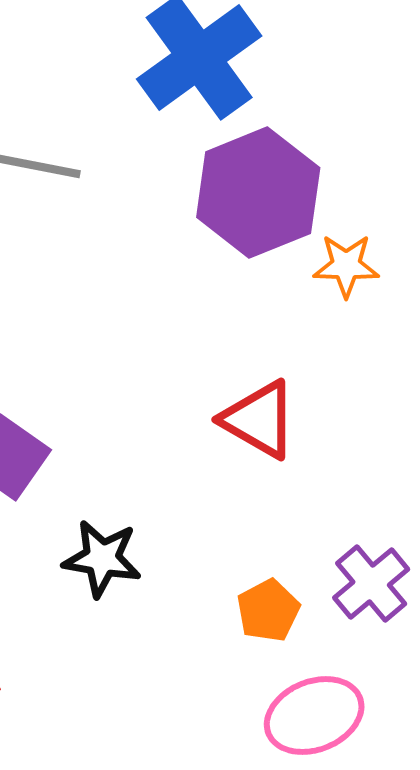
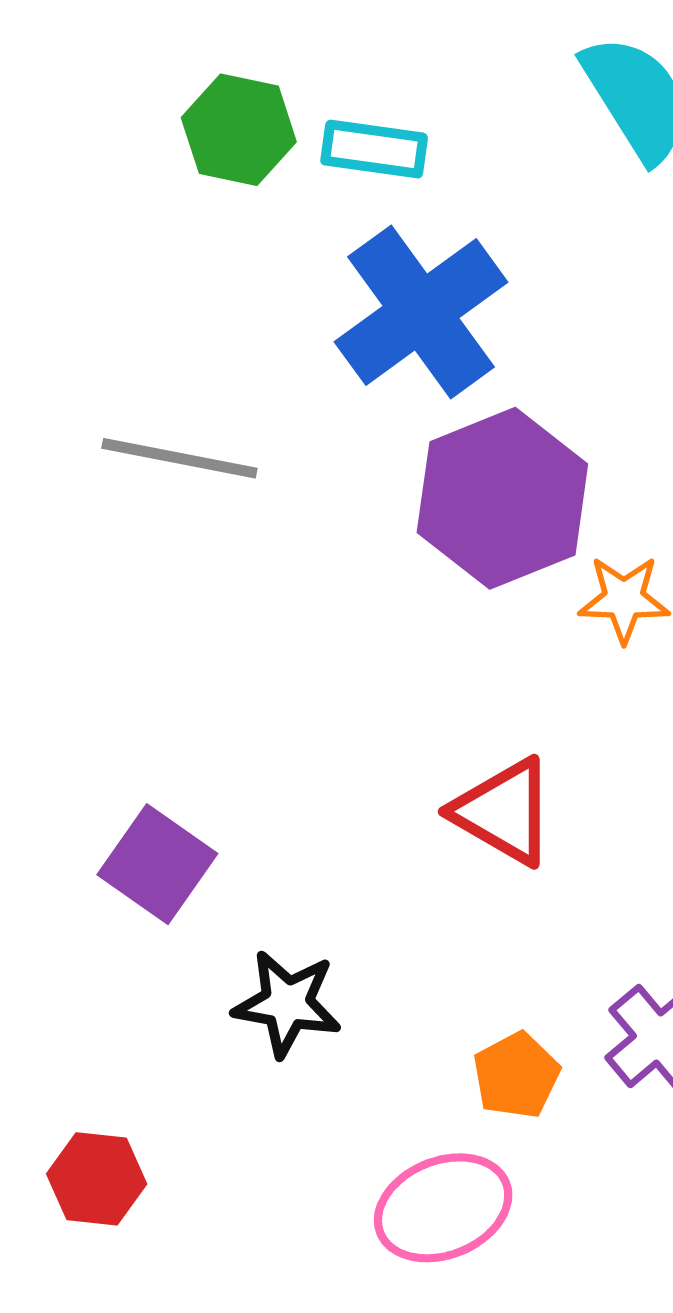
pink ellipse: (314, 716) -> (443, 1208), moved

